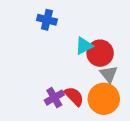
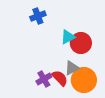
blue cross: (47, 20) -> (38, 16), turned -35
gray triangle: (109, 74) -> (72, 68), moved, turned 42

